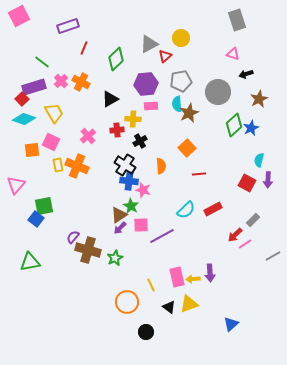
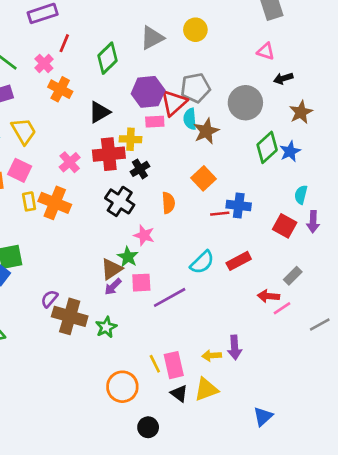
red triangle: (165, 56) -> (174, 103), moved, size x1.5
pink cross: (61, 81) -> (44, 64), moved
red cross: (117, 130) -> (109, 154), size x1.6
blue cross: (129, 181) -> (239, 205), moved
red arrow: (235, 235) -> (268, 296), turned 49
pink rectangle: (177, 277) -> (174, 365), moved

